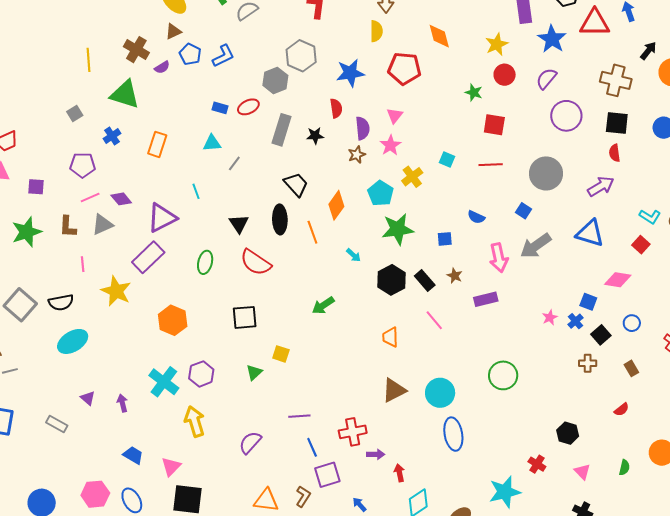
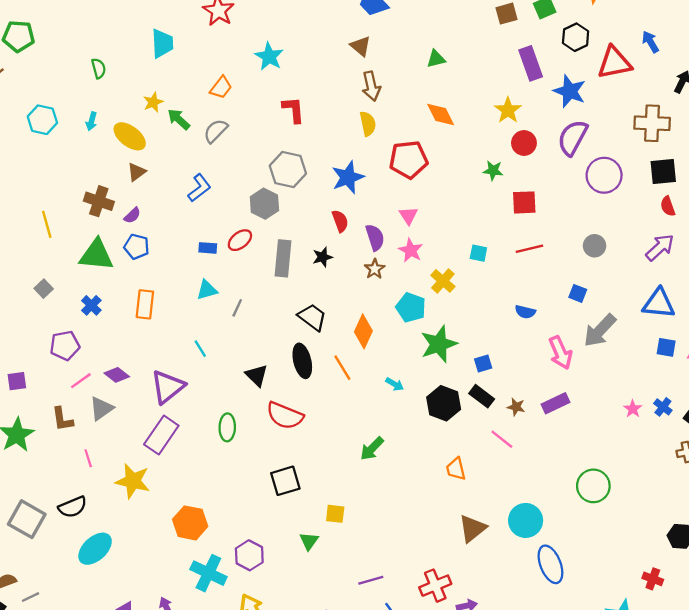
blue pentagon: (190, 54) -> (137, 247), moved
purple semicircle: (546, 79) -> (573, 138), size x1.4
gray circle: (546, 173) -> (595, 246), size x0.6
blue square: (445, 239) -> (483, 363), moved
brown star: (455, 276) -> (516, 407), moved
blue square: (588, 302) -> (666, 347), moved
orange hexagon: (173, 320) -> (190, 523), moved

